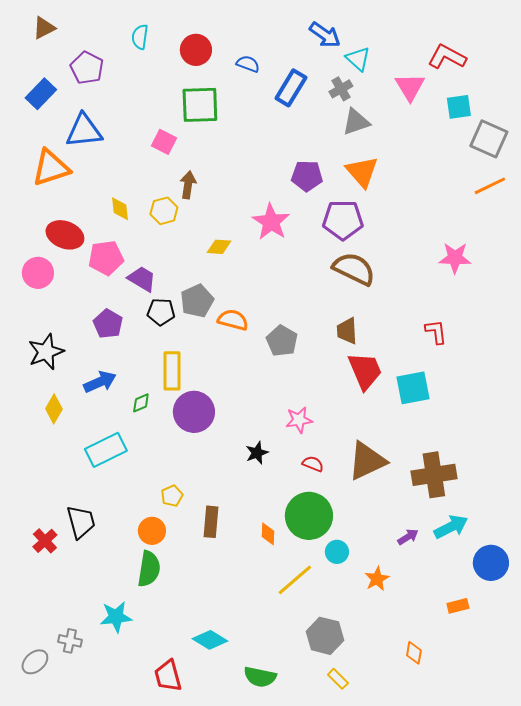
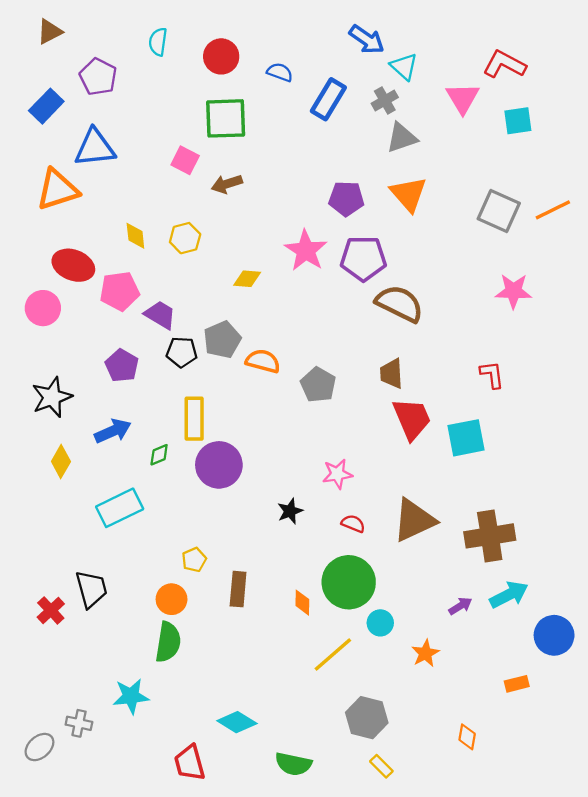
gray square: (489, 139) -> (499, 211), moved
brown arrow: (188, 185) -> (227, 184), moved, turned -116
purple pentagon: (343, 220) -> (363, 258), moved

